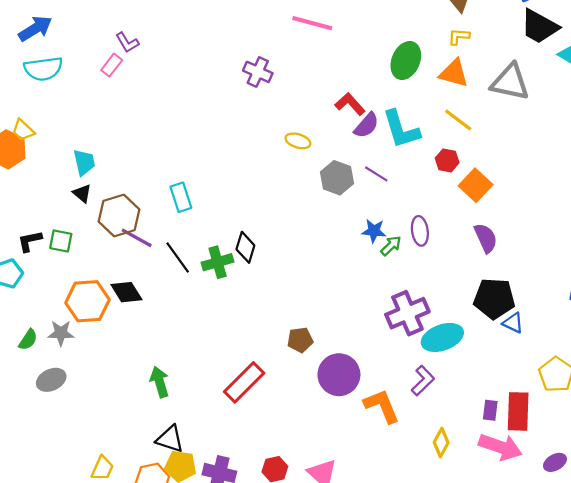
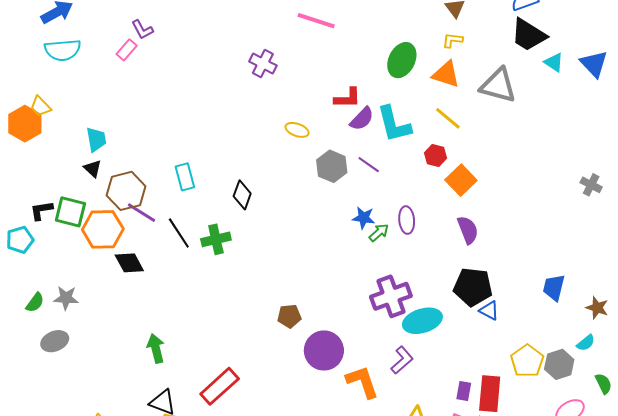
red L-shape: (350, 104) -> (348, 98), turned 128
green square: (61, 241) -> (70, 212), size x1.4
black diamond: (245, 247) -> (242, 195), moved
orange hexagon: (87, 301) -> (103, 229), moved
red rectangle: (244, 382) -> (220, 386), moved

